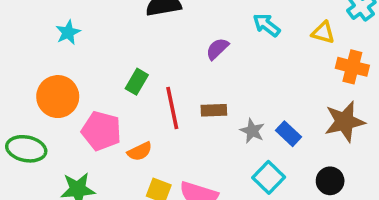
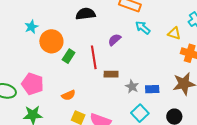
orange circle: (58, 97) -> (51, 41), moved
red line: (172, 108) -> (94, 57), moved
pink pentagon: (101, 131) -> (33, 84), moved
blue rectangle: (289, 134) -> (152, 89), turned -48

